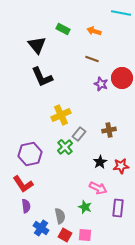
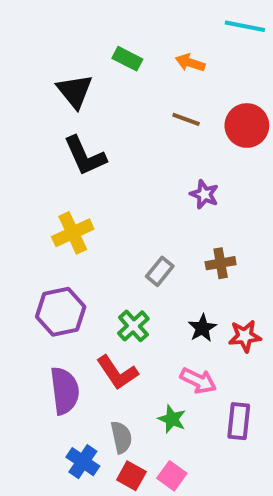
red circle: (122, 78) -> (247, 126), moved
purple star: (101, 84) -> (204, 194), moved
yellow cross: (61, 115) -> (73, 233), moved
green cross: (65, 147) -> (133, 326), moved
red L-shape: (23, 184) -> (117, 373), moved
purple semicircle: (26, 206) -> (65, 391), moved, size x1.6
pink square: (85, 235) -> (172, 476), turned 32

